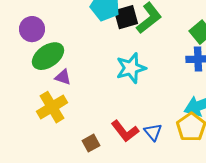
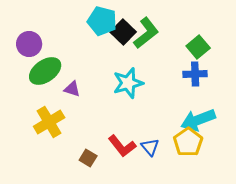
black square: (126, 17) -> (123, 32), turned -30
purple triangle: (63, 77) -> (72, 89), moved
brown square: (91, 143) -> (88, 158), turned -30

